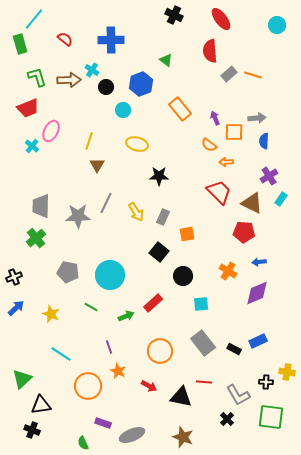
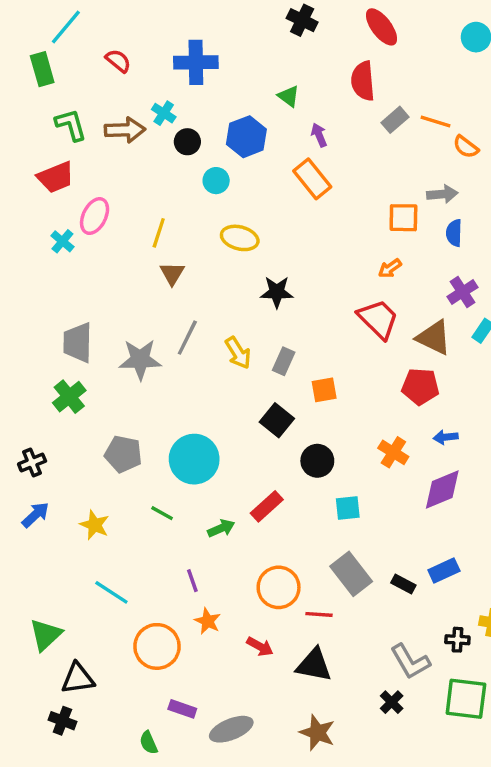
purple arrow: (215, 118) -> (319, 135), moved
orange semicircle: (209, 145) -> (466, 147), moved
orange arrow: (226, 162) -> (390, 268), turned -32
red line: (204, 382) -> (319, 614), moved

